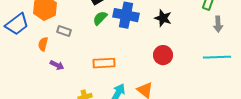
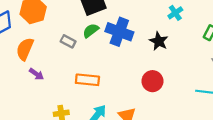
gray rectangle: (64, 31) -> (68, 41), moved
orange semicircle: (43, 44) -> (25, 49), size x1.5

